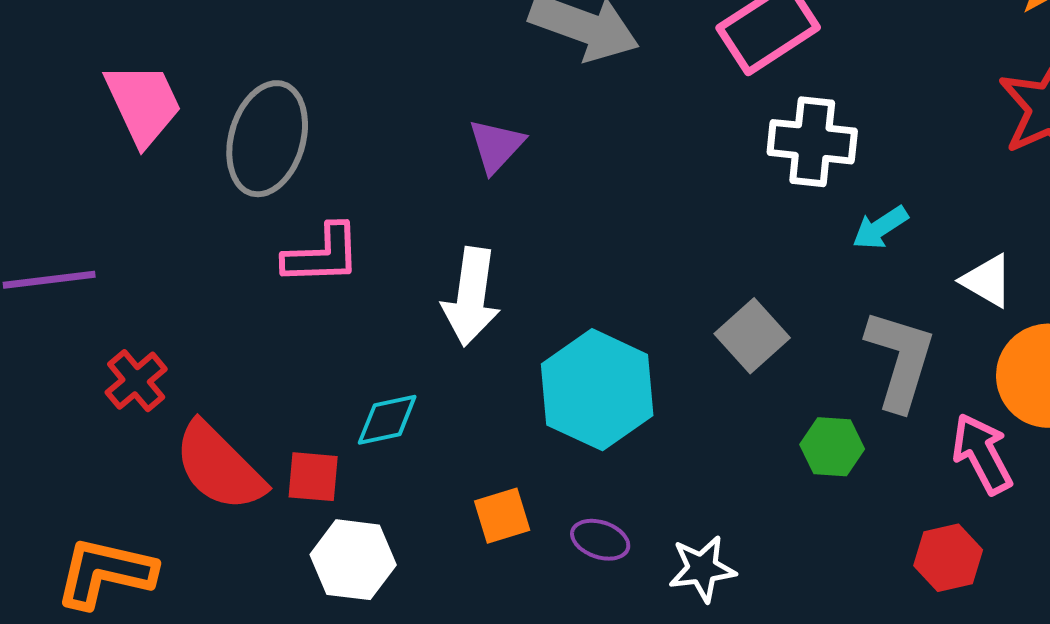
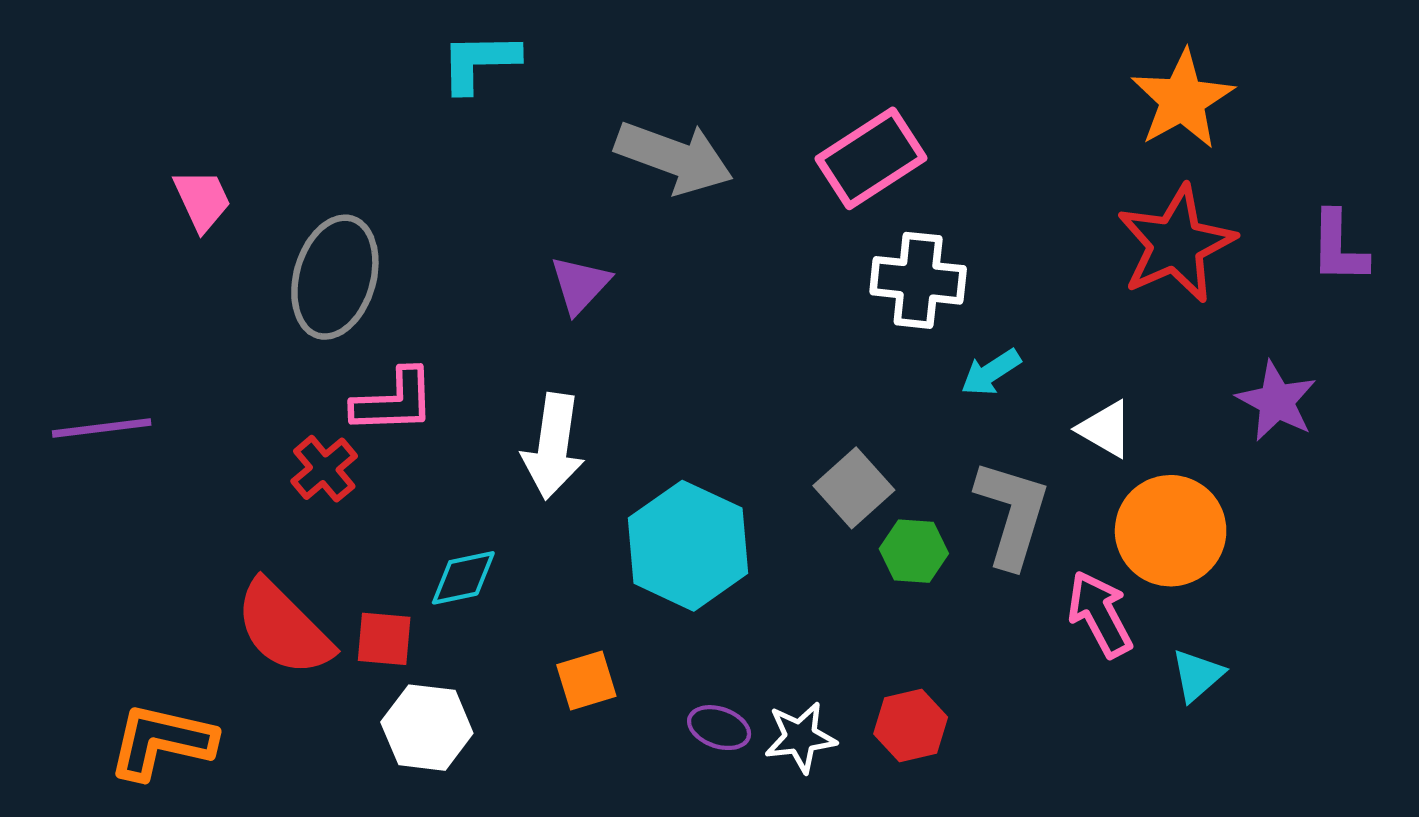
pink trapezoid: (143, 104) -> (202, 200), moved, size x0.7
red cross: (136, 381) -> (324, 469), moved
green hexagon: (832, 447) -> (914, 551), moved
purple ellipse: (600, 540) -> (719, 728), moved
red hexagon: (948, 558) -> (911, 725), moved

